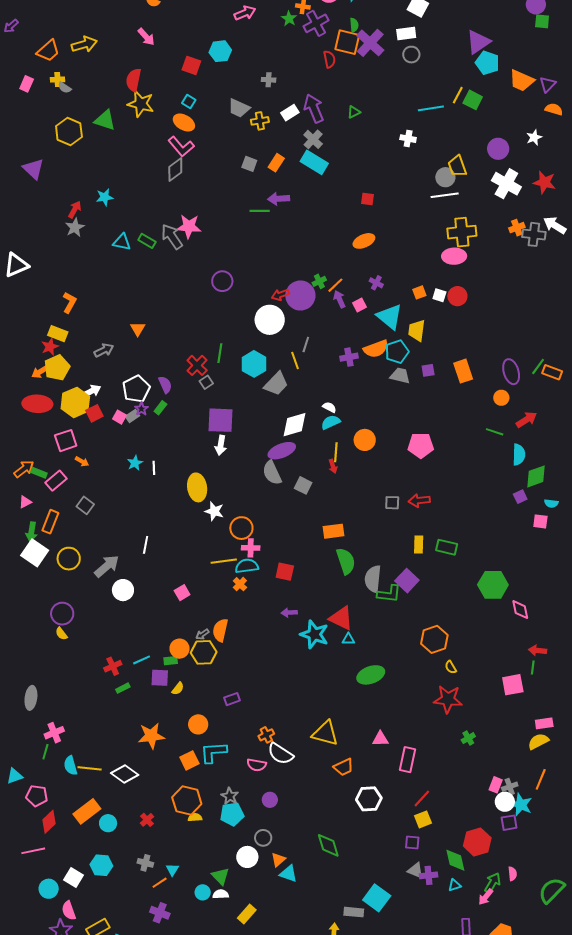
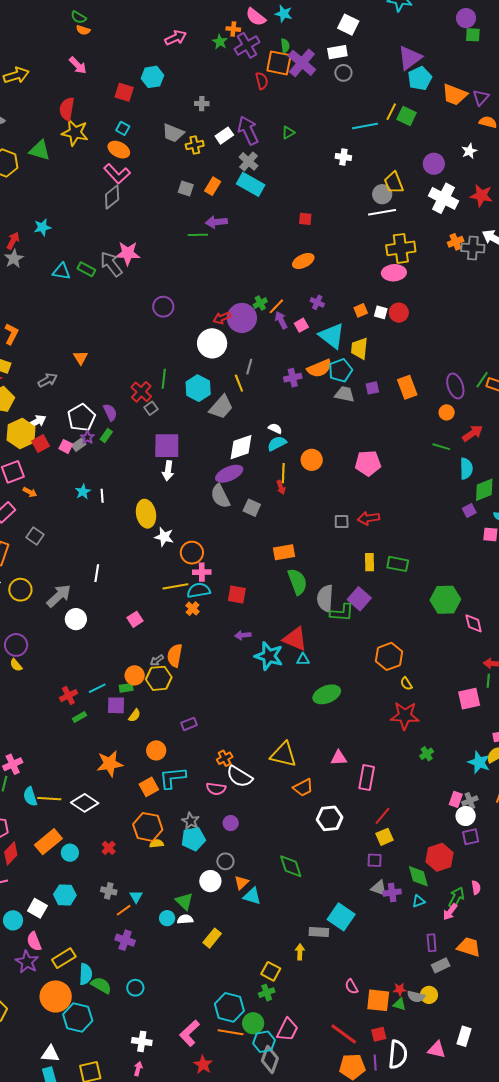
cyan pentagon: (487, 63) -> (420, 78), turned 30
cyan star: (521, 805) -> (479, 762), moved

